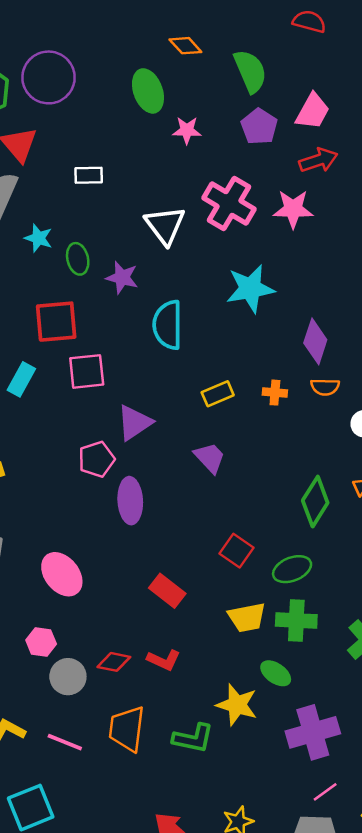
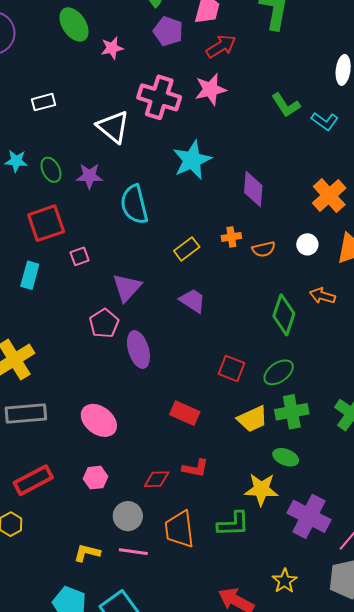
pink square: (87, 371) -> (80, 256), size x0.6
orange semicircle: (325, 387) -> (264, 249), moved
gray circle: (68, 677) -> (128, 516), moved
purple cross: (313, 732) -> (309, 516), moved, turned -33

